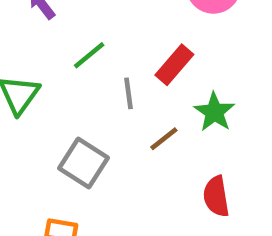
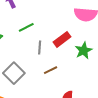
green star: (214, 112) -> (84, 51), moved

